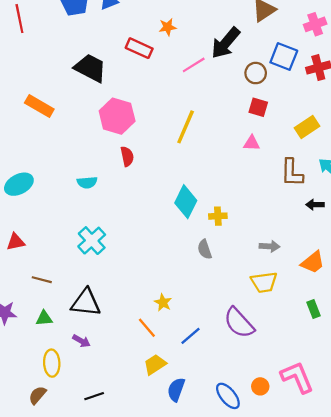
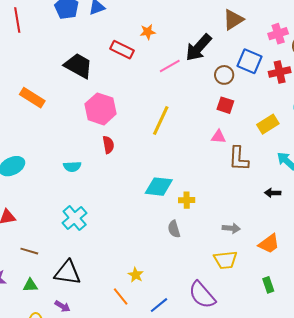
brown L-shape: (292, 173) -> (239, 159), moved
cyan diamond: (186, 202) -> (159, 187), turned 68

